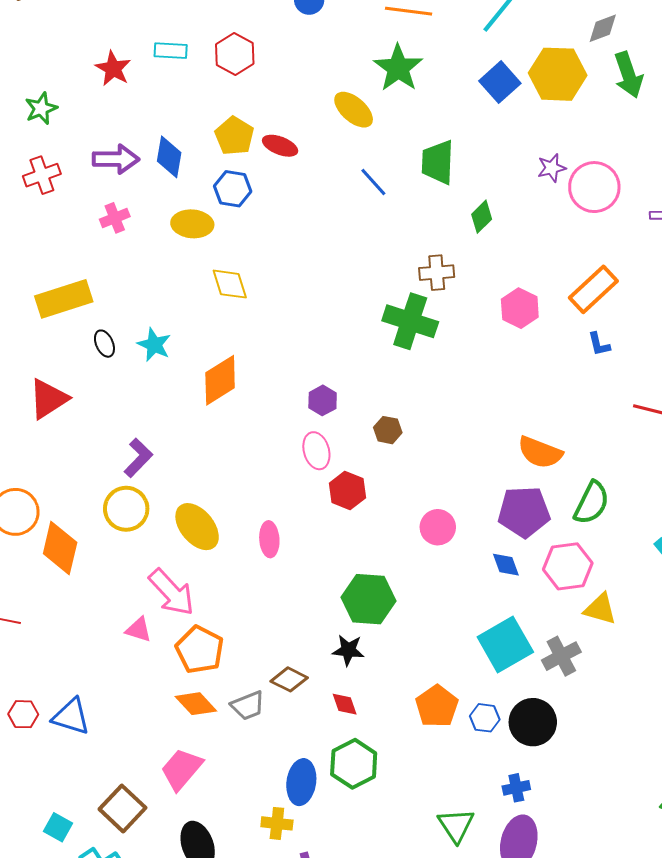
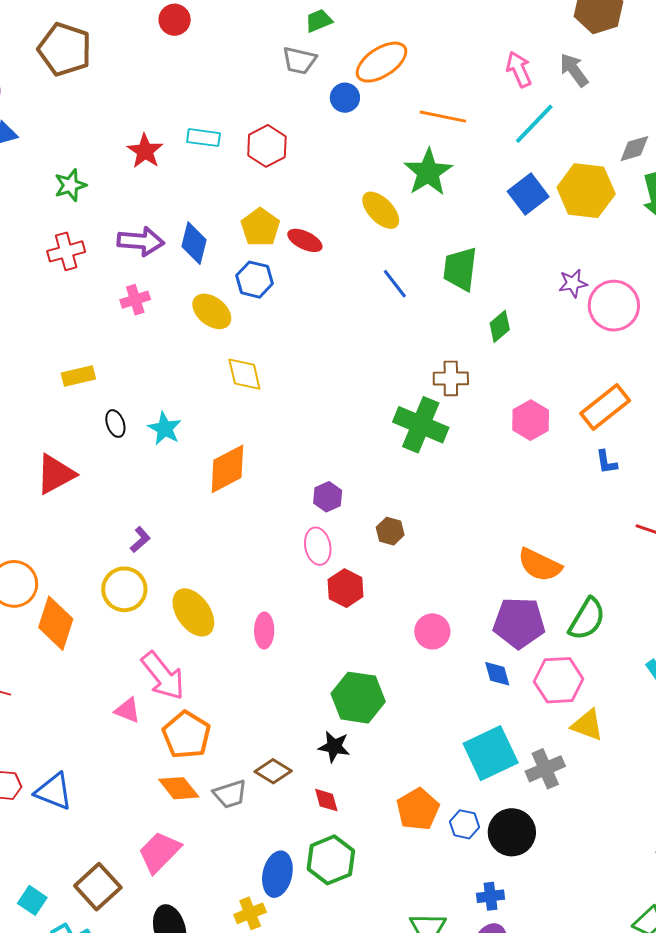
yellow ellipse: (192, 224) -> (212, 311), turned 30
yellow rectangle: (64, 299) -> (78, 376), size x0.6
purple L-shape: (138, 458) -> (140, 540), size x0.7
yellow cross: (277, 823) -> (250, 913), turned -32

